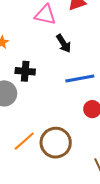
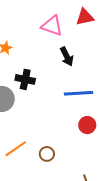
brown circle: (56, 143) -> (47, 154), size x0.5

